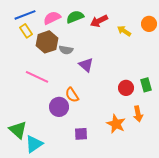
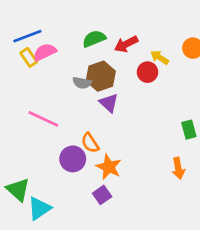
pink semicircle: (52, 18) -> (45, 52), moved
brown hexagon: (47, 42) -> (101, 76), moved
red circle: (126, 88) -> (148, 72), moved
orange star: (116, 124) -> (109, 167), moved
purple square: (81, 134) -> (102, 195), turned -32

